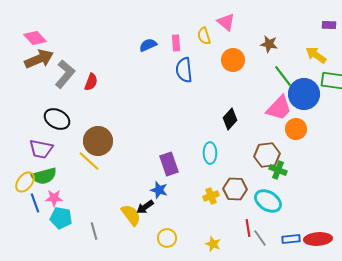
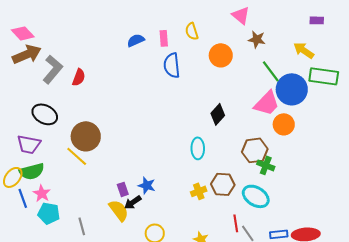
pink triangle: (226, 22) -> (241, 15), moved
purple rectangle: (169, 164) -> (123, 189), moved, size x0.6
pink star: (54, 198) -> (42, 193), turned 30

